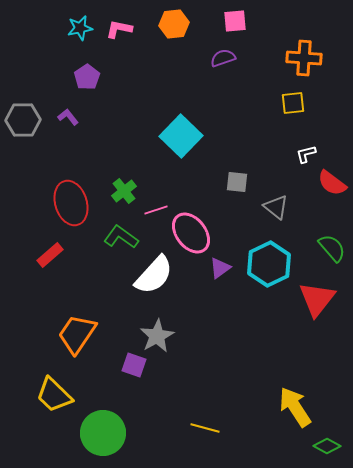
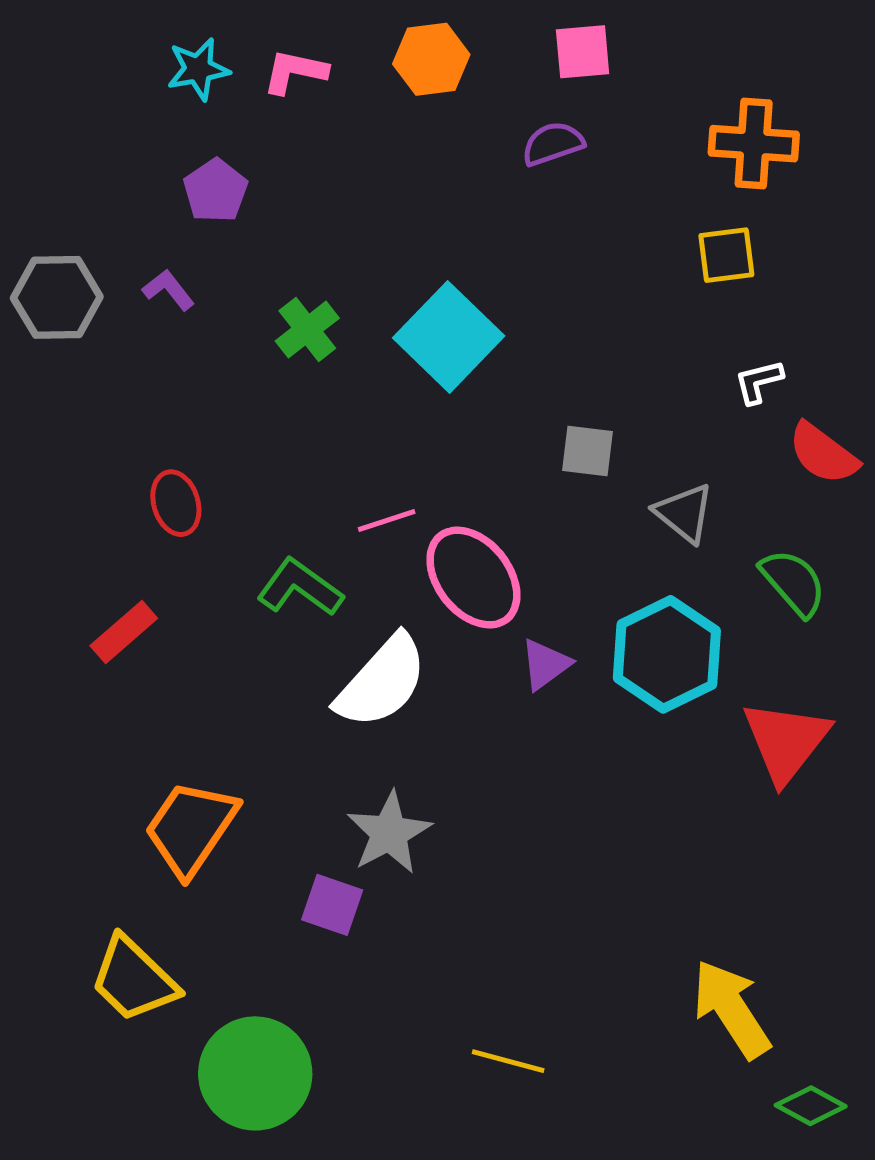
green cross: (124, 191) -> (307, 330), moved
red ellipse: (71, 203) -> (176, 503), size x0.6
green semicircle: (332, 248) -> (793, 582), moved

